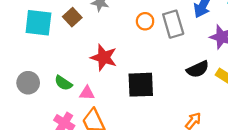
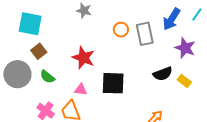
brown square: (72, 17) -> (39, 51), moved
gray circle: (28, 83) -> (17, 74), size x1.4
pink triangle: (87, 93) -> (81, 90), moved

